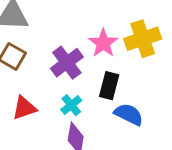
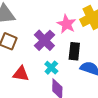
red triangle: (24, 108) -> (21, 74), turned 36

